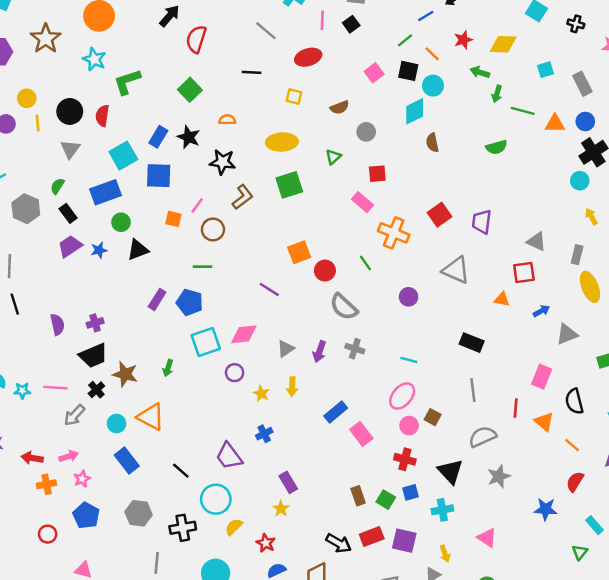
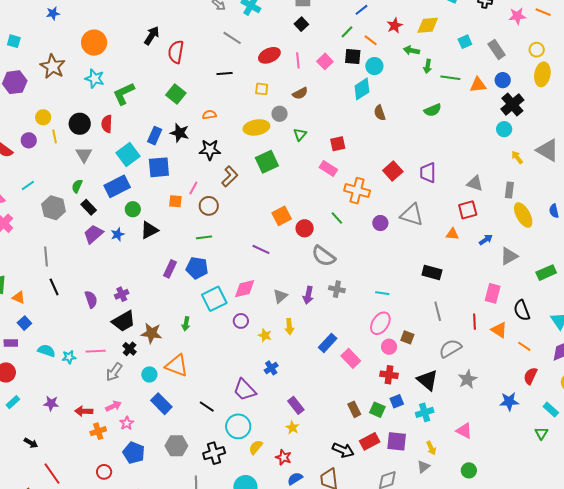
pink line: (322, 20) -> (298, 60), moved
gray circle: (366, 132) -> (280, 114), moved
purple circle: (409, 297) -> (380, 223), moved

